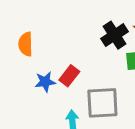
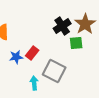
gray square: (102, 103) -> (54, 71), turned 30

